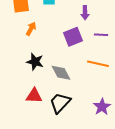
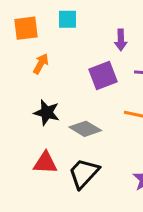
gray diamond: (61, 73) -> (85, 129), turned -30

